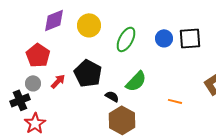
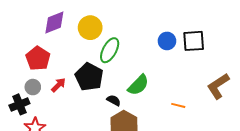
green ellipse: (126, 39) -> (110, 50), moved

